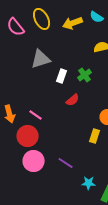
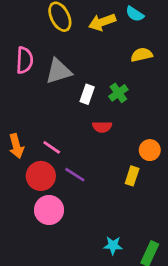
pink semicircle: (16, 27) -> (24, 60), moved, turned -138
red semicircle: (73, 100) -> (102, 127), turned 40
purple line: (66, 163) -> (75, 175), moved
cyan star: (89, 183) -> (113, 245), moved

